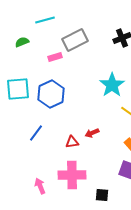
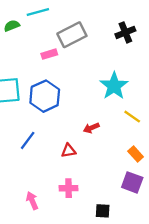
green semicircle: (22, 42) -> (12, 26), moved
red arrow: (92, 133) -> (91, 128), moved
pink cross: (72, 175) -> (69, 188), size x0.6

